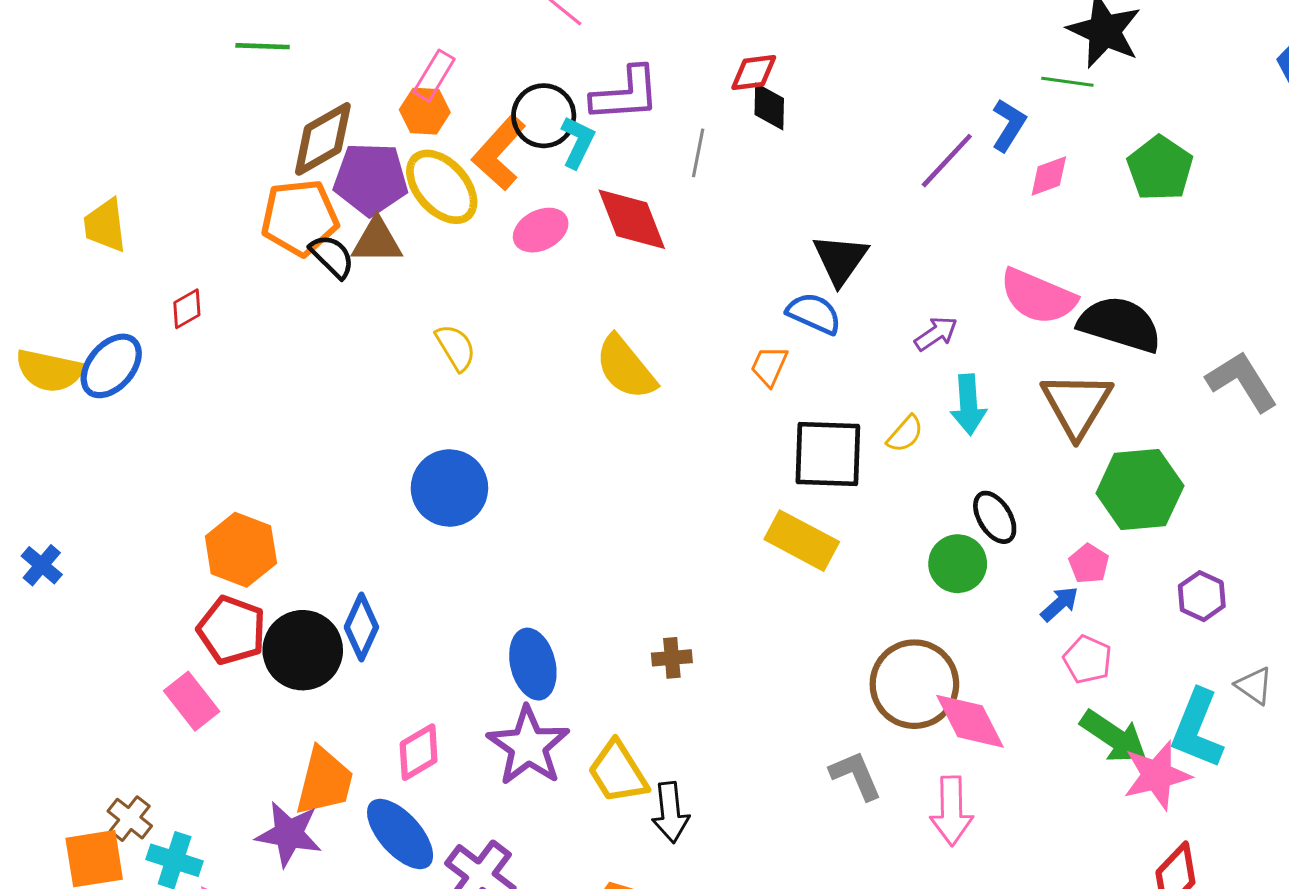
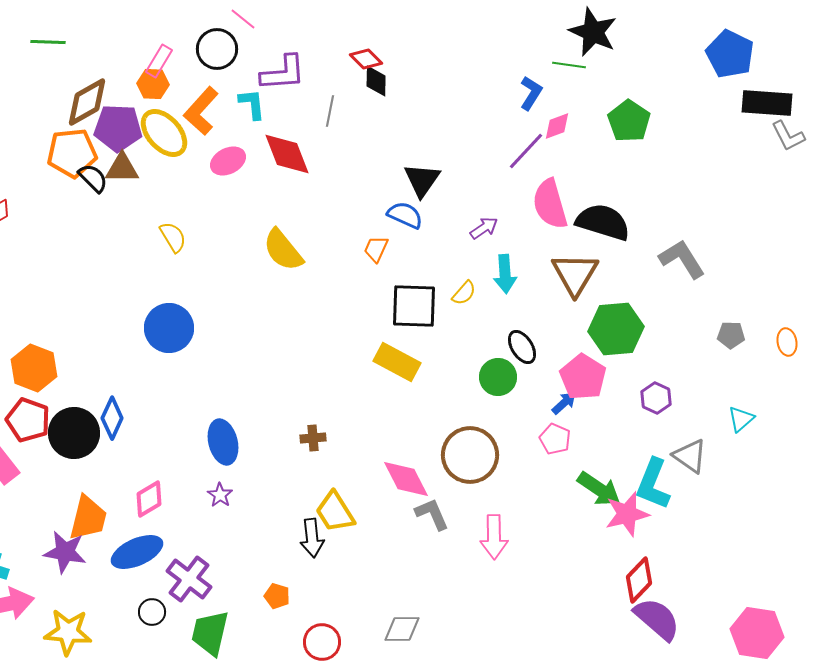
red diamond: (754, 72) -> (366, 59), turned 52
black circle: (544, 116) -> (217, 49), moved
cyan L-shape: (578, 142) -> (252, 104), turned -32
purple line: (947, 161) -> (526, 151), moved
pink semicircle: (1038, 296) -> (550, 204), turned 51
pink pentagon: (1089, 564) -> (583, 377), size x1.8
pink pentagon: (1087, 659) -> (555, 439), moved
gray triangle: (1254, 686) -> (690, 456), size x1.4
pink diamond: (970, 721) -> (406, 479), moved
purple star: (528, 746) -> (220, 495), size x0.5
yellow trapezoid: (618, 772) -> (335, 512), moved
blue ellipse: (400, 834) -> (137, 552), turned -72

